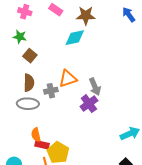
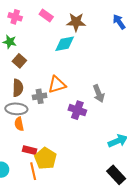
gray arrow: (95, 87) -> (99, 93), moved
purple cross: (89, 104) -> (77, 110), turned -36
orange semicircle: (36, 135) -> (19, 124), moved

